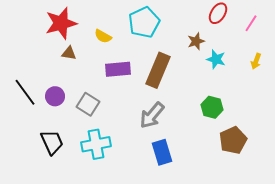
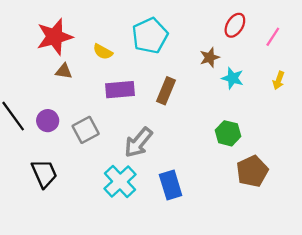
brown rectangle: (158, 70) -> (166, 91), size x0.7
gray square: (88, 104) -> (86, 130), turned 30
gray arrow: (152, 115) -> (138, 142), moved
cyan cross: (96, 144) -> (120, 182), moved, turned -32

